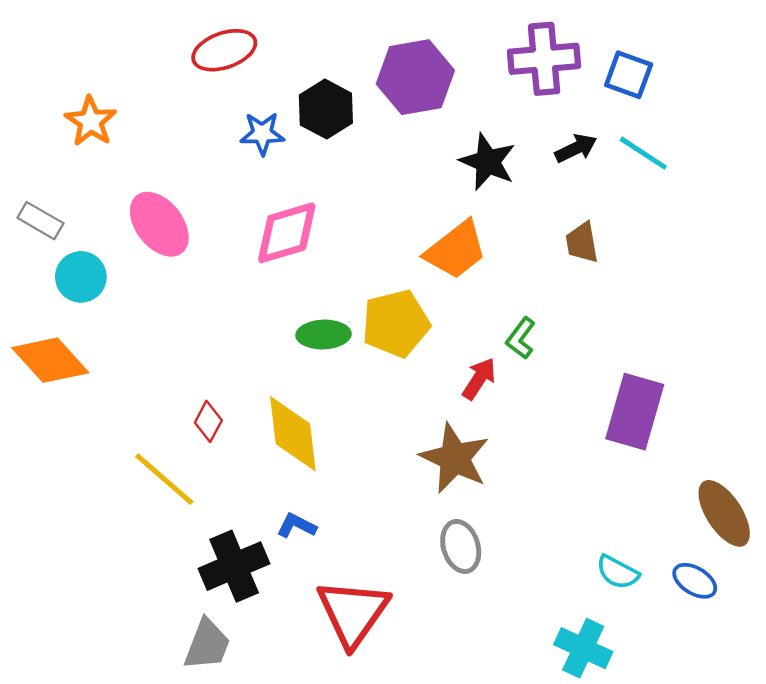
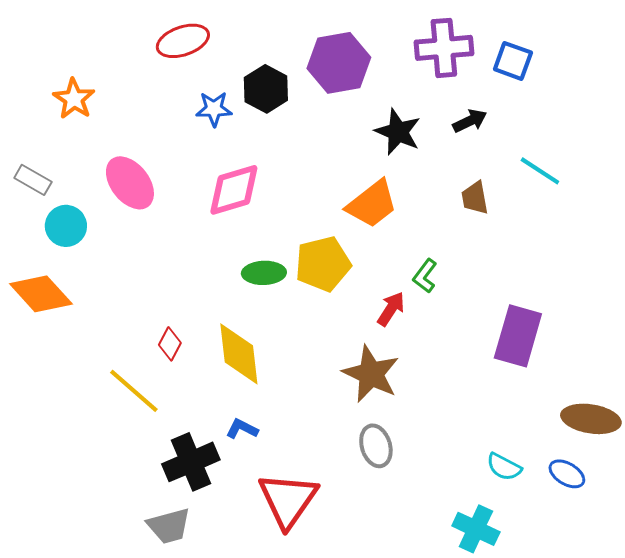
cyan line: (643, 153) -> (540, 171), moved
brown ellipse: (724, 513) -> (591, 419), turned -48
gray trapezoid: (207, 645) -> (169, 526), turned 54

